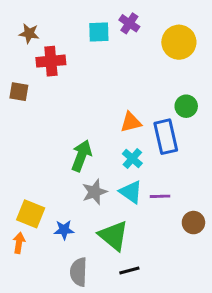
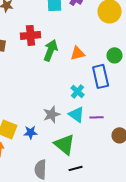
red cross: (51, 61) -> (31, 35), moved
orange triangle: (131, 122) -> (78, 53), moved
green arrow: (81, 156) -> (51, 50), moved
blue star: (64, 230) -> (31, 132), moved

